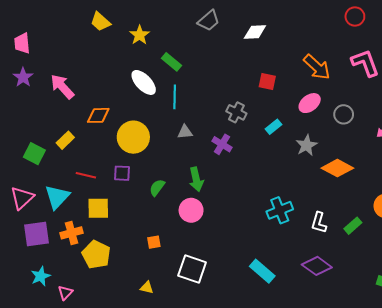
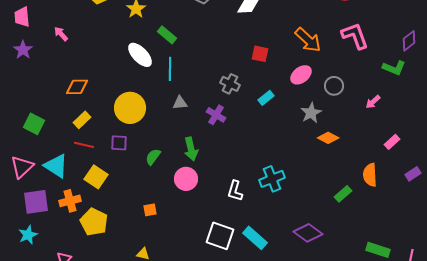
pink arrow: (62, 87) -> (61, 34), moved, size x0.6
orange diamond: (98, 115) -> (77, 87), moved
yellow rectangle: (65, 140) -> (82, 120), moved
gray star: (307, 145) -> (311, 113), moved
orange diamond: (337, 168) -> (328, 138), size x0.7
cyan triangle: (57, 197) -> (56, 166), turned -40
yellow square: (98, 208) -> (96, 177), turned 35
white L-shape: (319, 223) -> (235, 191), moved
white square: (192, 269) -> (220, 236), moved
cyan star: (41, 276) -> (28, 235), moved

